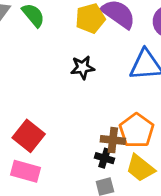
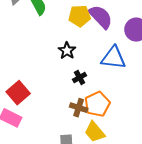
black star: (83, 68) -> (67, 51), turned 30
black cross: (105, 158) -> (80, 78), moved, turned 32

